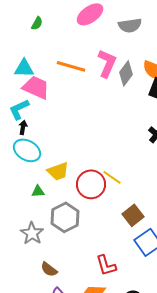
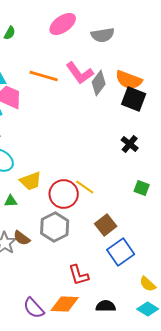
pink L-shape: (107, 63) -> (80, 73), turned 120
gray hexagon: (65, 217) -> (55, 227), moved
brown semicircle: (49, 269) -> (22, 238), moved

